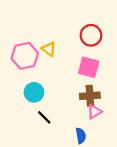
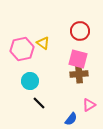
brown cross: (90, 96) -> (79, 74), moved
pink triangle: (94, 112) -> (89, 105), moved
blue semicircle: (81, 136) -> (71, 119), turned 48

